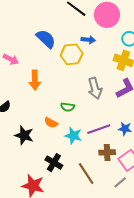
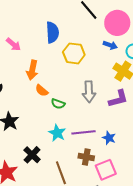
blue semicircle: (46, 39) -> (52, 32), turned 30
blue arrow: (88, 40) -> (110, 45), moved
orange semicircle: (51, 123) -> (42, 90), moved

